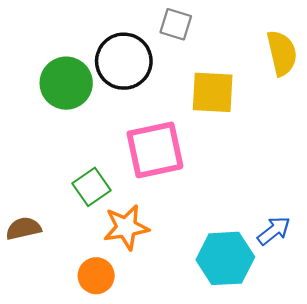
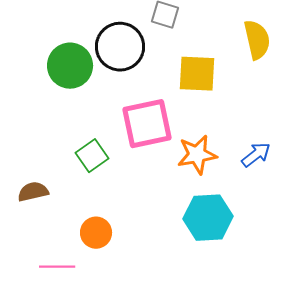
orange star: (126, 227) -> (197, 155), moved
blue arrow: (274, 231) -> (256, 155), moved

